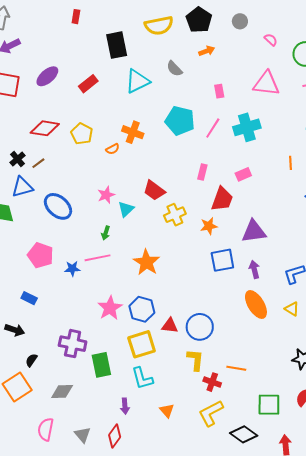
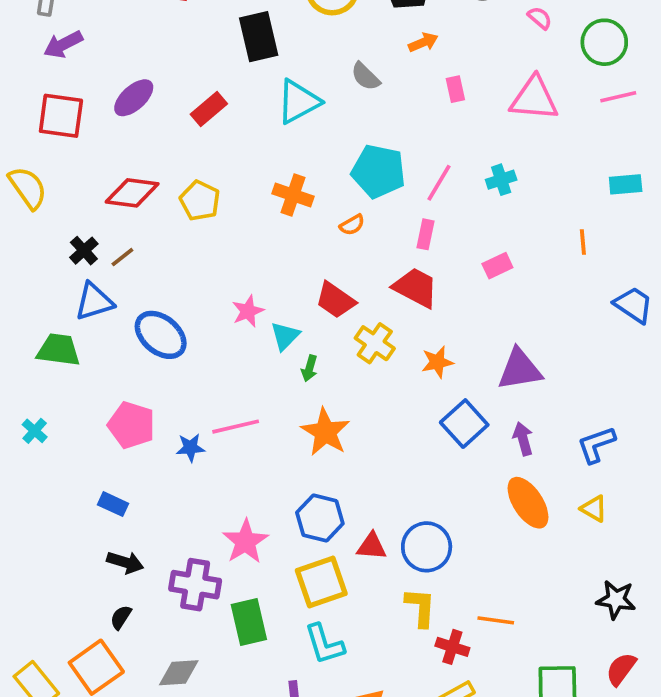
pink rectangle: (219, 91) -> (455, 89), moved
cyan cross: (247, 127) -> (501, 180), size x0.6
orange semicircle: (113, 149) -> (352, 225), moved
pink rectangle: (202, 172) -> (425, 234), moved
red trapezoid: (222, 199) -> (416, 287), moved, turned -80
yellow cross: (175, 215) -> (375, 343), turned -30
green arrow: (106, 233) -> (309, 368), moved
blue square: (222, 260) -> (464, 424), turned -30
pink star: (110, 308) -> (245, 542), moved
black arrow: (15, 330) -> (125, 562), moved

